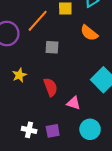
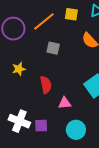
pink triangle: (74, 103) -> (65, 103), turned -32
white cross: (29, 130) -> (19, 121), size x1.5

